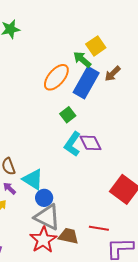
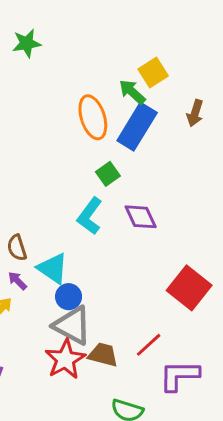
brown arrow: (113, 74) -> (195, 113), moved, turned -30
orange ellipse: (56, 77) -> (93, 117), turned -60
cyan L-shape: (72, 144) -> (90, 216), moved
red line: (99, 228) -> (149, 345), turned -54

